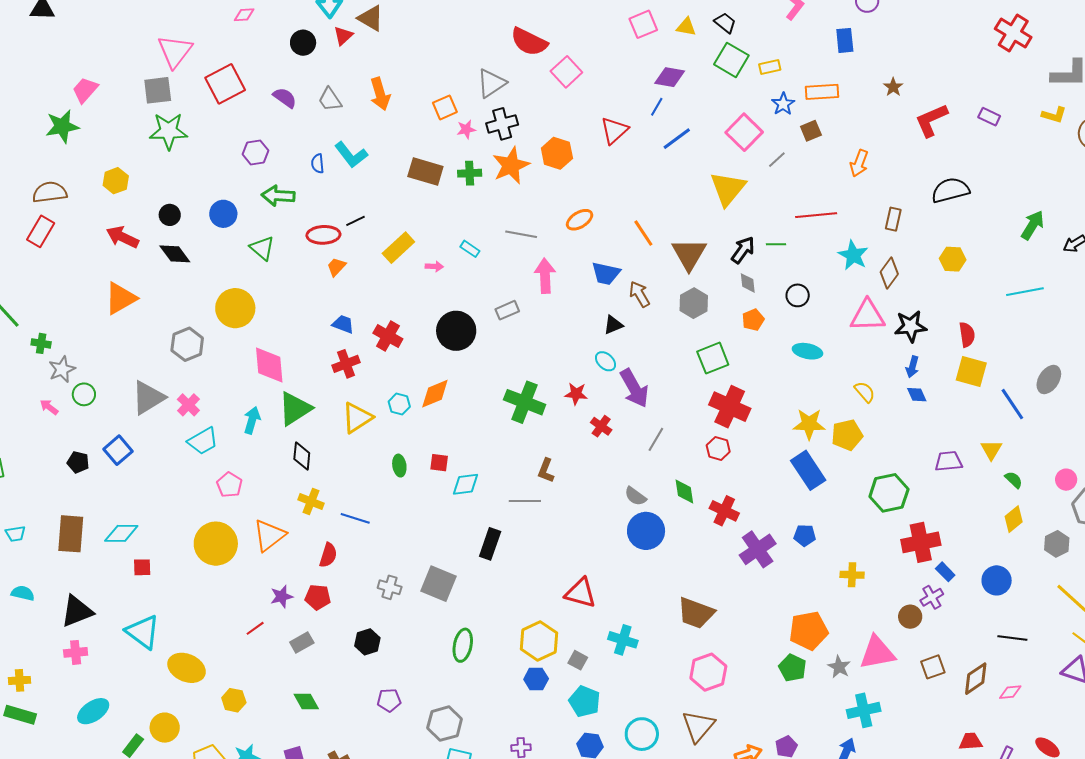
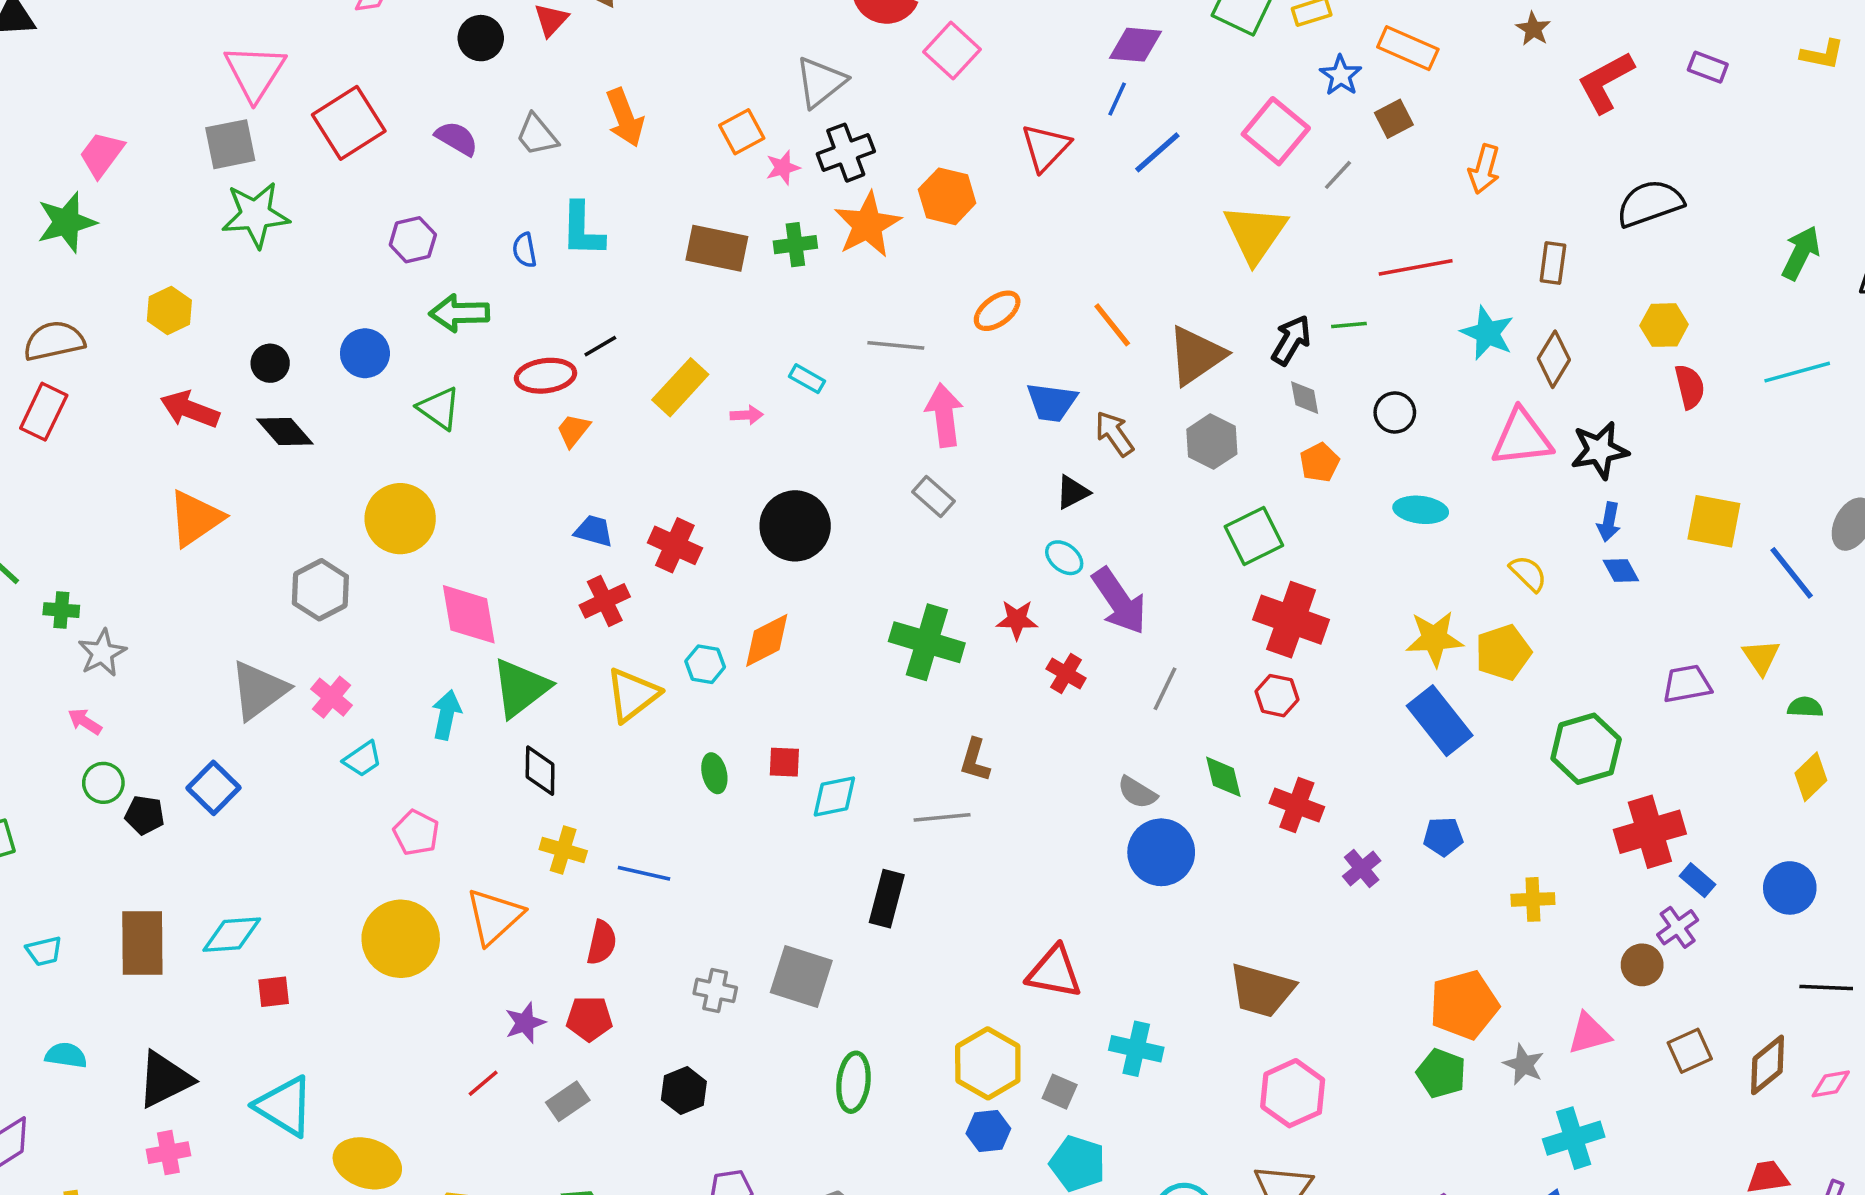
orange rectangle: (822, 92) -> (1408, 48), turned 32
cyan L-shape: (351, 155) -> (582, 230), turned 44
brown triangle: (689, 254) -> (1196, 355), turned 30
gray rectangle: (507, 310) -> (933, 497), moved, turned 70
red semicircle: (967, 335) -> (1690, 387), moved
green circle: (84, 394) -> (103, 783), moved
cyan trapezoid: (203, 441) -> (363, 759), size x0.7
green semicircle: (1014, 480) -> (1805, 707), turned -36
purple cross: (758, 549) -> (1362, 868), size x0.6
pink triangle: (877, 653) -> (1589, 1034), size x0.7

